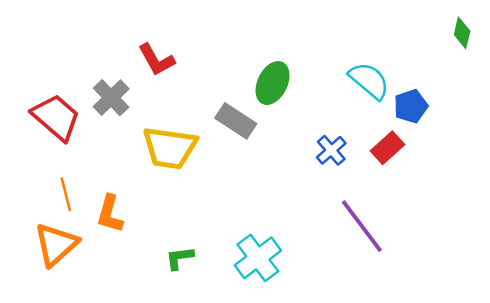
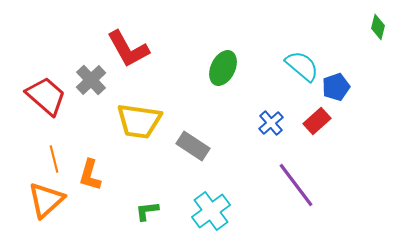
red L-shape: (156, 60) -> (128, 49), size x1.4
gray rectangle: (236, 121) -> (193, 146), moved

